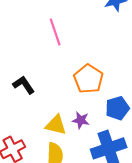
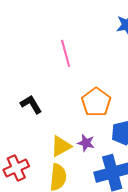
yellow triangle: (56, 125) -> (61, 146), turned -45

